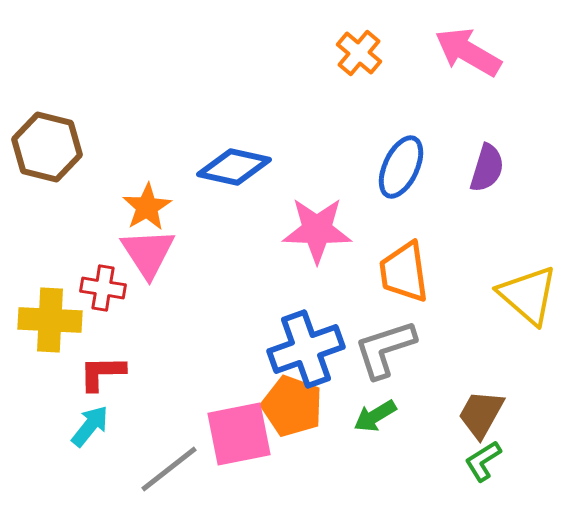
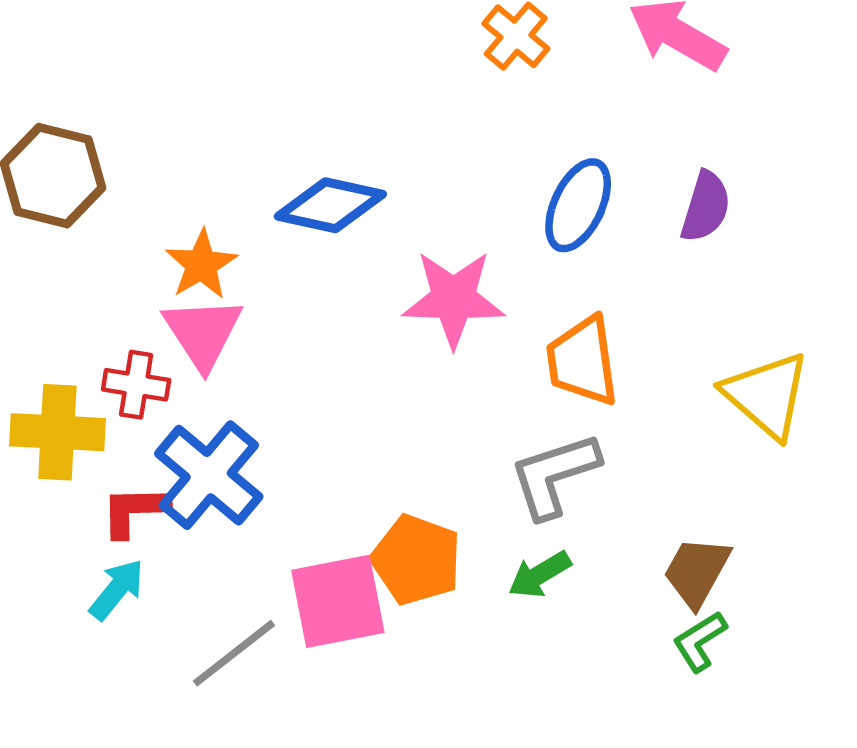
blue cross: (306, 349) -> (209, 475), moved, turned -30

